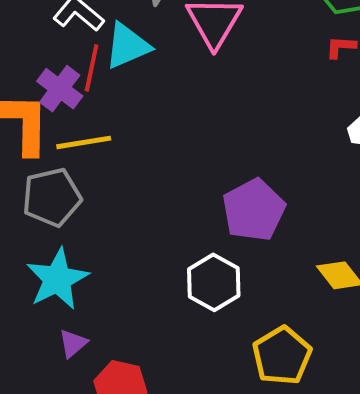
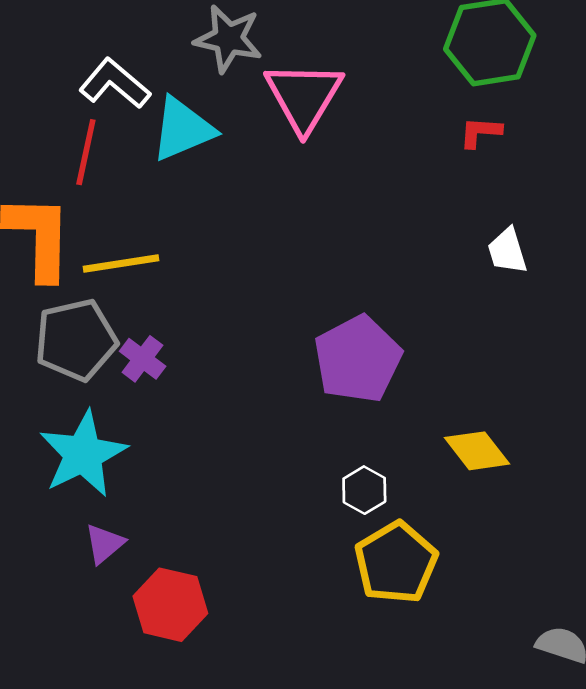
red line: (92, 68) -> (86, 152), moved
purple cross: (60, 89) -> (143, 359), moved, size x0.7
white hexagon: (214, 282) -> (364, 490), moved, size x0.6

